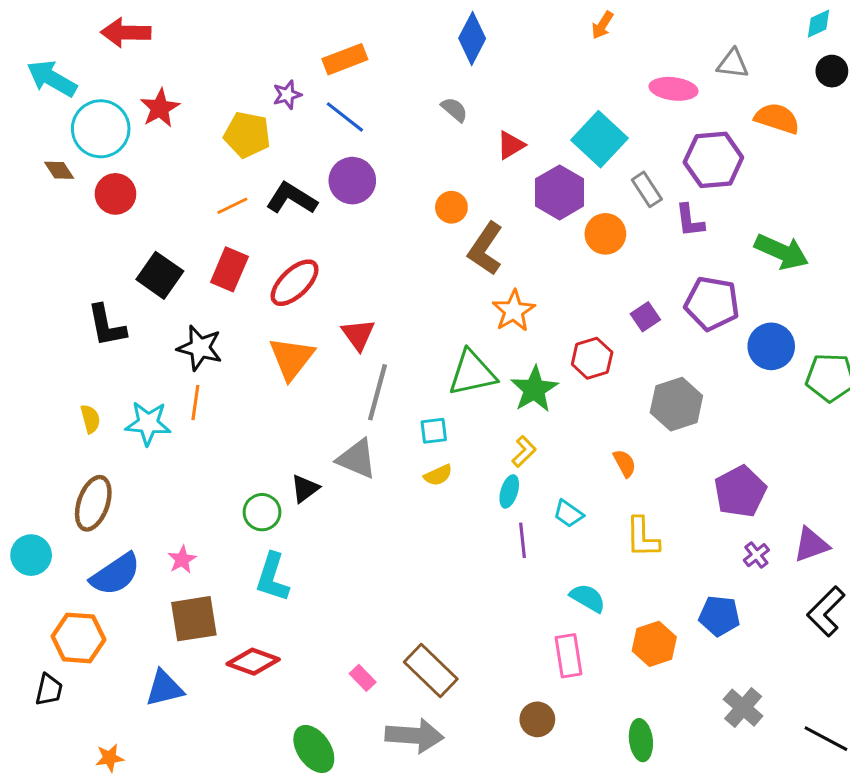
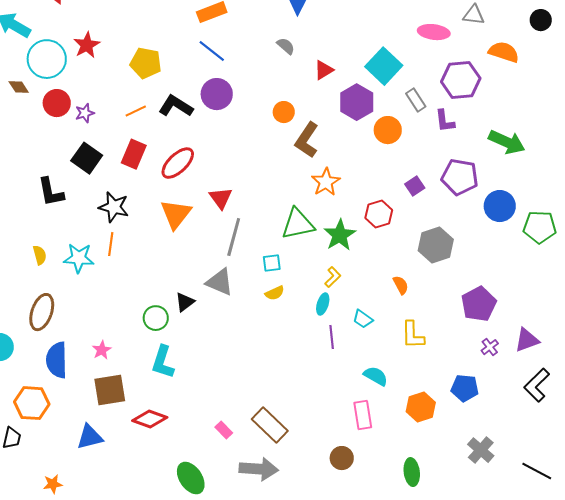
purple star: (287, 95) -> (85, 113), moved
blue semicircle: (115, 574) -> (57, 360), turned 123

